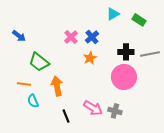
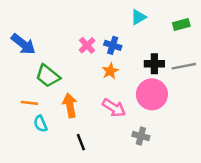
green rectangle: (139, 20) -> (181, 25), moved, turned -48
blue arrow: (19, 36) -> (23, 44), size x1.5
blue cross: (92, 37) -> (113, 45), turned -32
pink arrow: (93, 108) -> (114, 108), moved

